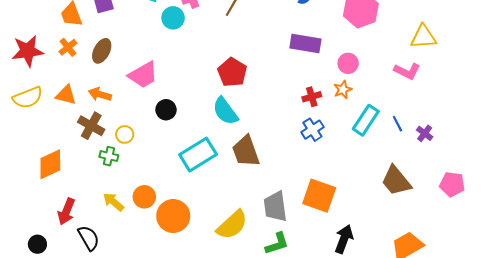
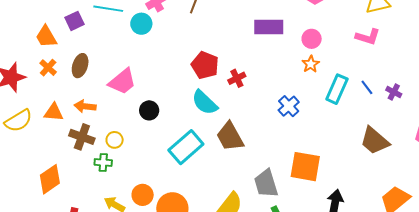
red cross: (312, 97) -> (237, 78), moved

